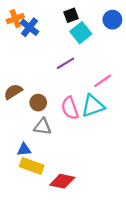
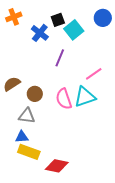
black square: (71, 15) -> (58, 20), moved
blue cross: (29, 27) -> (40, 33), moved
purple line: (65, 63) -> (60, 58), turned -36
gray triangle: (43, 127) -> (27, 116), moved

